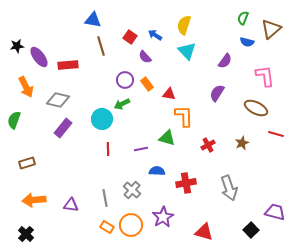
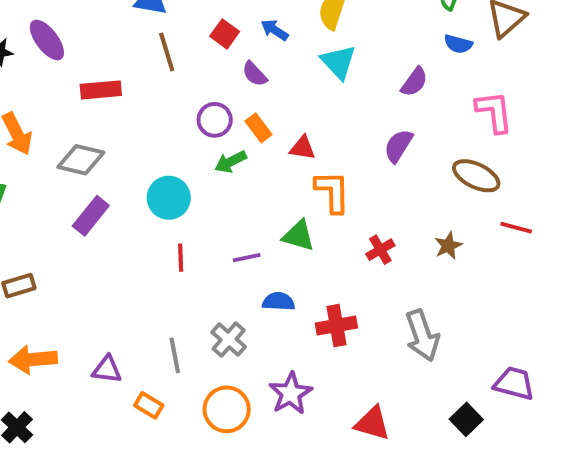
purple ellipse: (39, 57) -> (47, 40), moved
green arrow: (122, 104) -> (231, 162), moved
orange rectangle: (107, 227) -> (149, 405), moved

